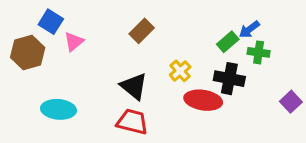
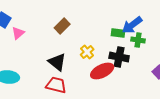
blue arrow: (249, 29) -> (132, 25), size x1.5
green rectangle: (228, 42) -> (118, 33), turned 48
red ellipse: (203, 100) -> (102, 71), turned -35

